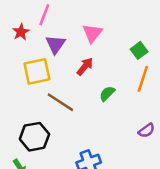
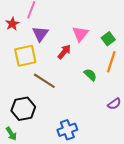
pink triangle: (92, 33) -> (80, 34), moved
green semicircle: (107, 94) -> (90, 75), moved, turned 88

